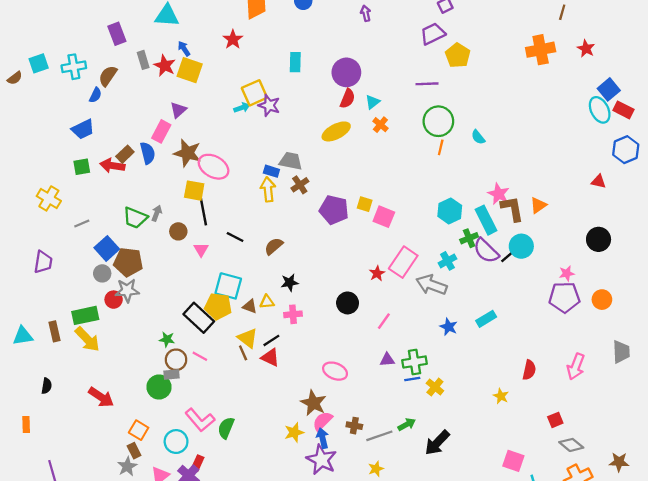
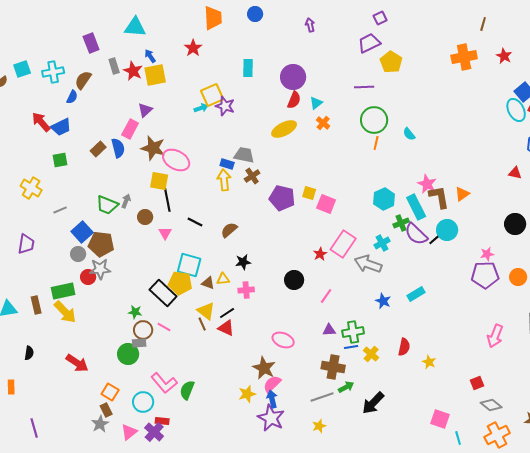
yellow square: (190, 70) -> (155, 75), turned -30
red arrow: (112, 166) -> (41, 122), moved, turned 40
red semicircle: (529, 370) -> (404, 347), moved
brown cross: (354, 426) -> (333, 367), moved, size x1.6
red rectangle: (198, 463) -> (162, 421), turned 72

